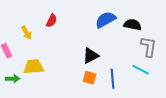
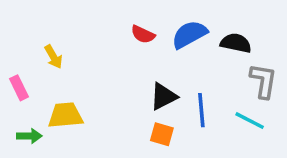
red semicircle: (52, 21) -> (143, 34), moved, turned 88
blue line: (113, 79) -> (201, 110), moved

